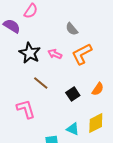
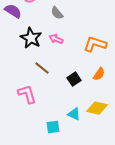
gray semicircle: (72, 29) -> (57, 13), moved
orange L-shape: (82, 54) -> (95, 44), moved, turned 45
yellow diamond: (96, 123) -> (97, 108), turned 40

